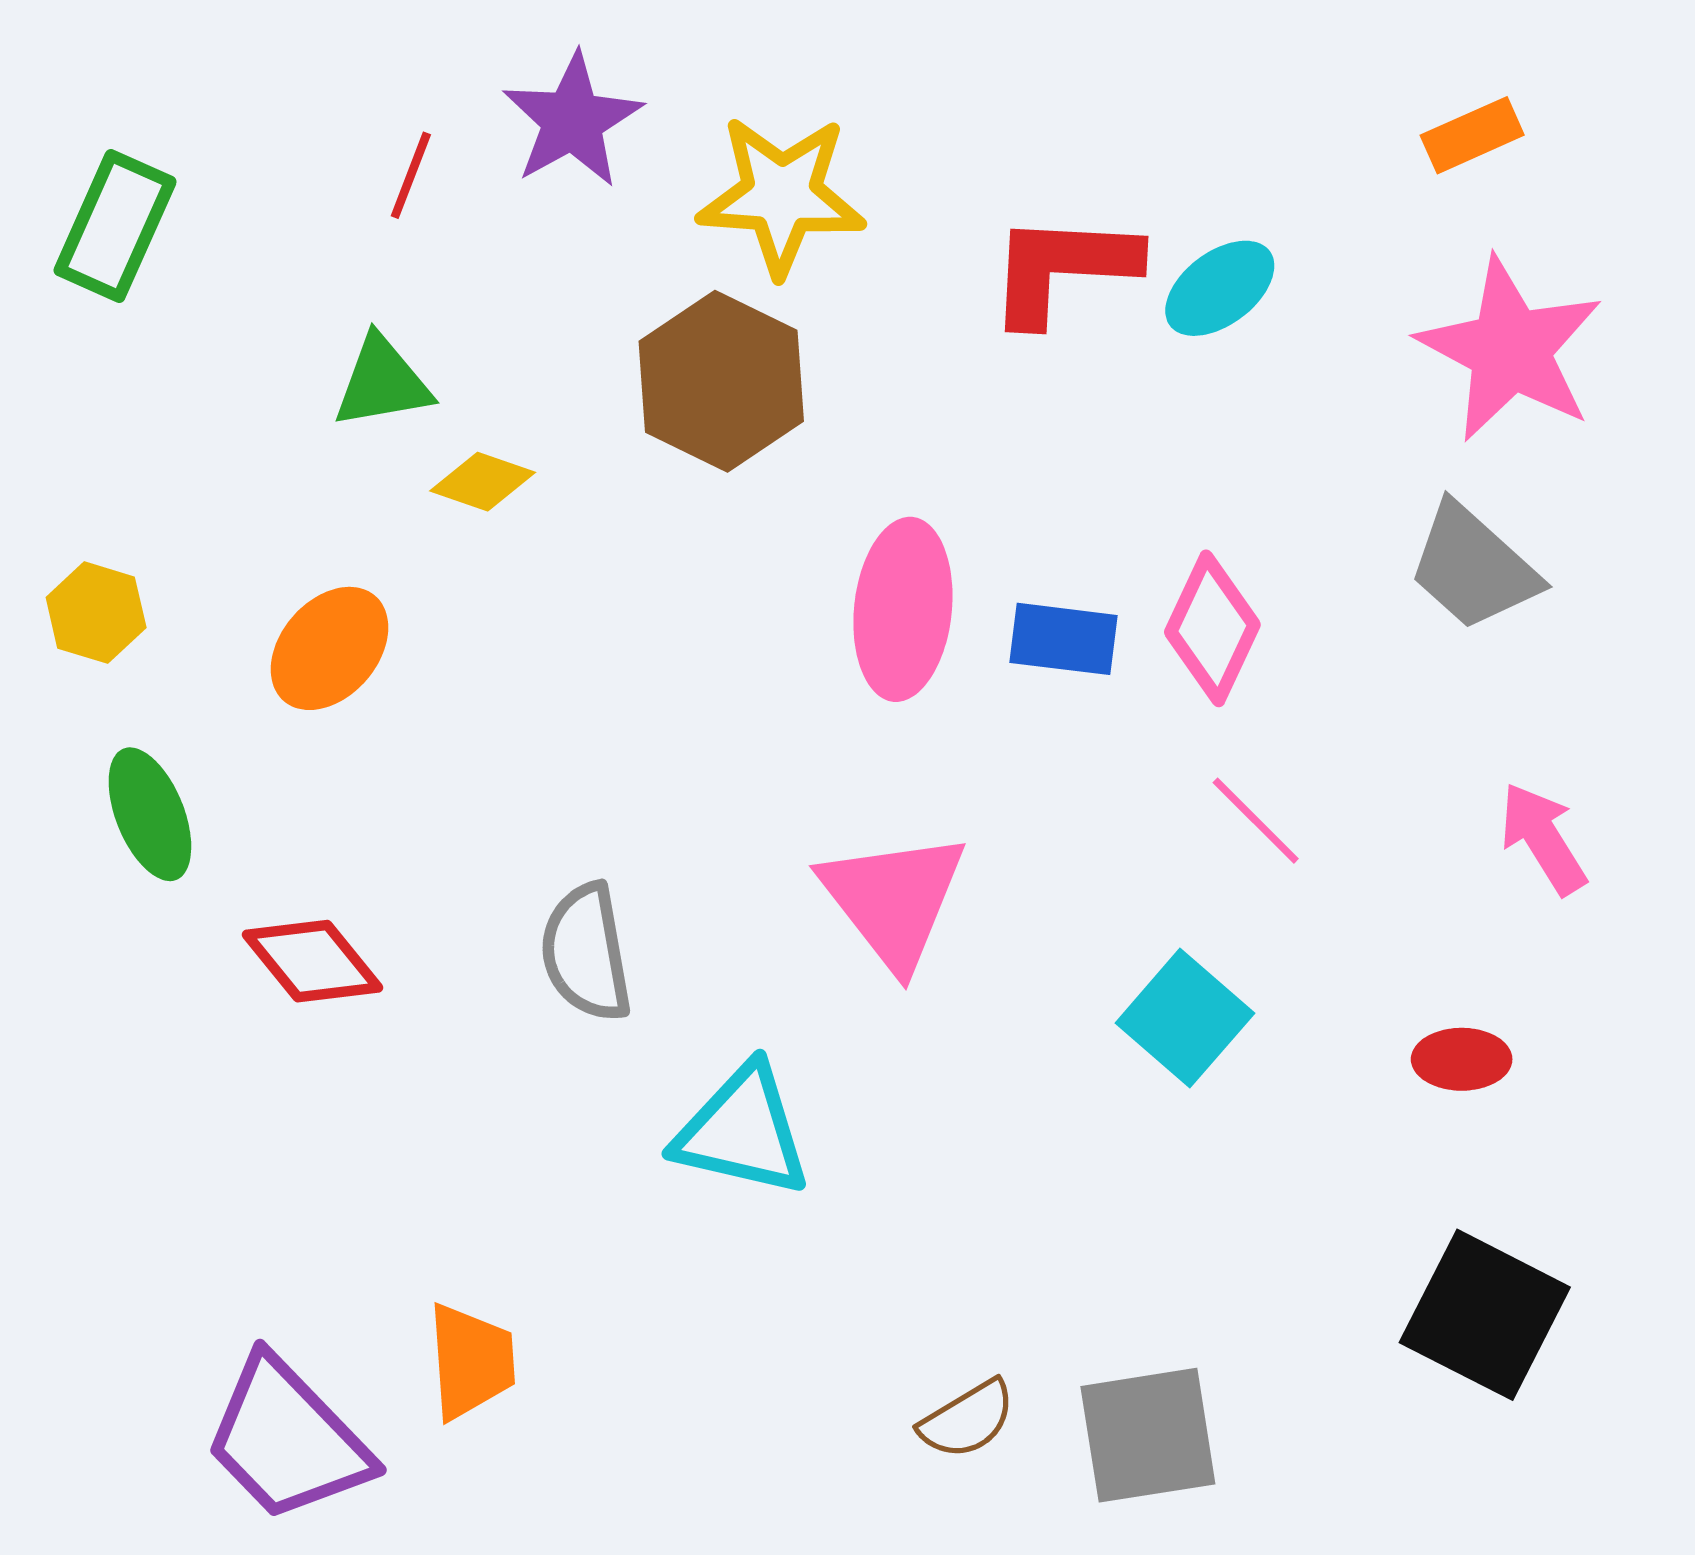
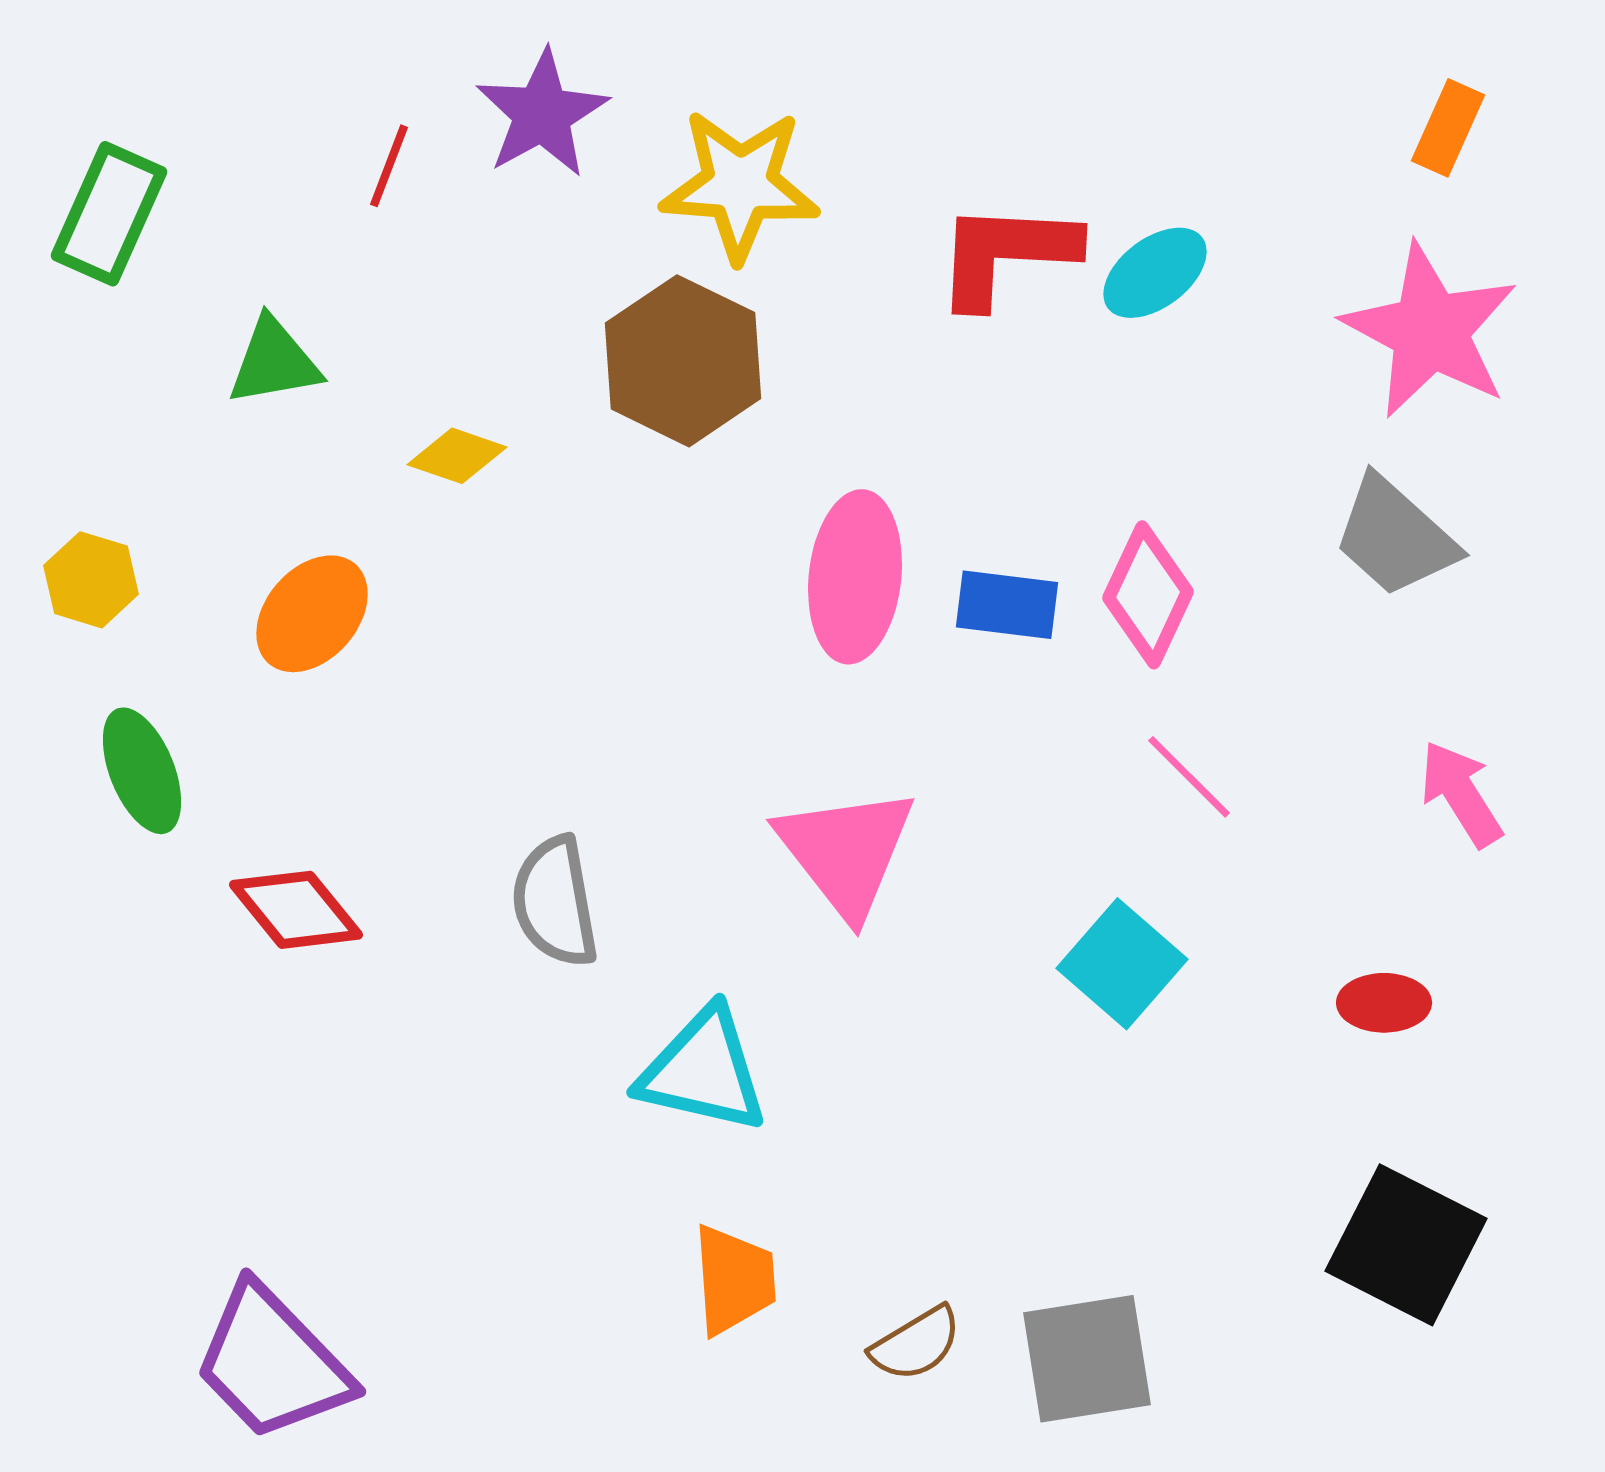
orange rectangle: (1472, 135) -> (1448, 128), moved, turned -42
green triangle: (382, 382) -> (274, 362), moved
orange trapezoid: (471, 1361) -> (734, 1280), moved

